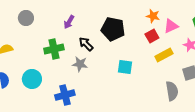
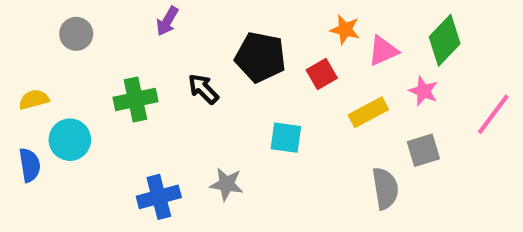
purple arrow: (69, 22) -> (167, 21), moved
red square: (152, 36) -> (322, 74), moved
gray star: (80, 64) -> (227, 184), moved
cyan circle: (32, 79) -> (70, 140), moved

